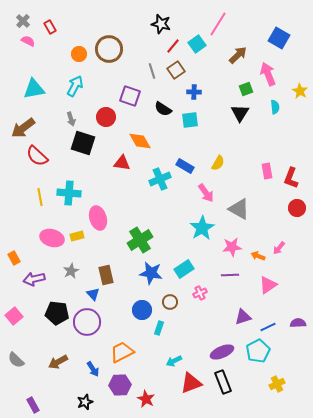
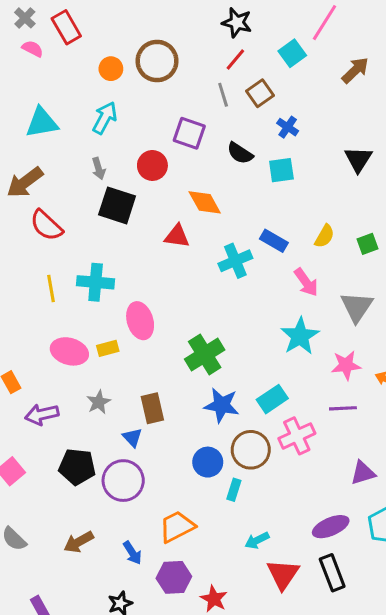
red rectangle: (50, 27) -> (66, 27), size x1.5
red line: (173, 46) -> (235, 59), moved
green square: (246, 89) -> (368, 244), moved
blue cross: (194, 92) -> (288, 127), turned 32
gray triangle: (239, 209) -> (357, 307), turned 35
pink cross: (200, 293) -> (297, 436), size x1.6
brown circle: (170, 302) -> (251, 450), size x1.6
red triangle: (191, 383) -> (283, 574), turned -35

